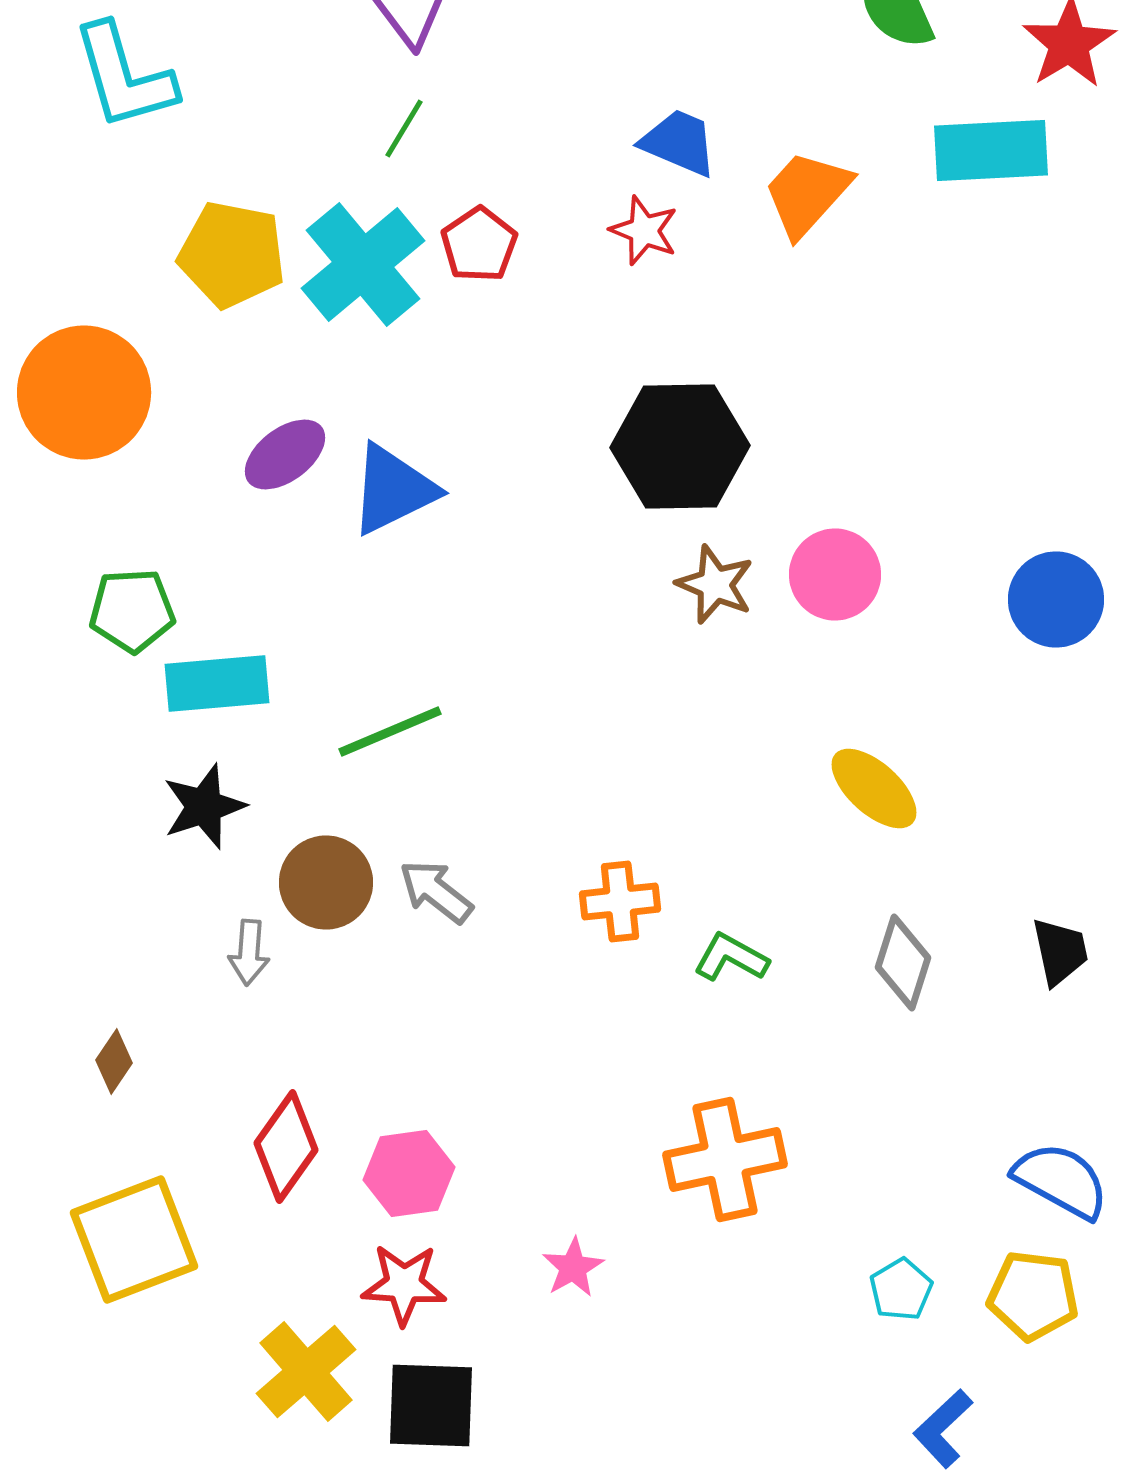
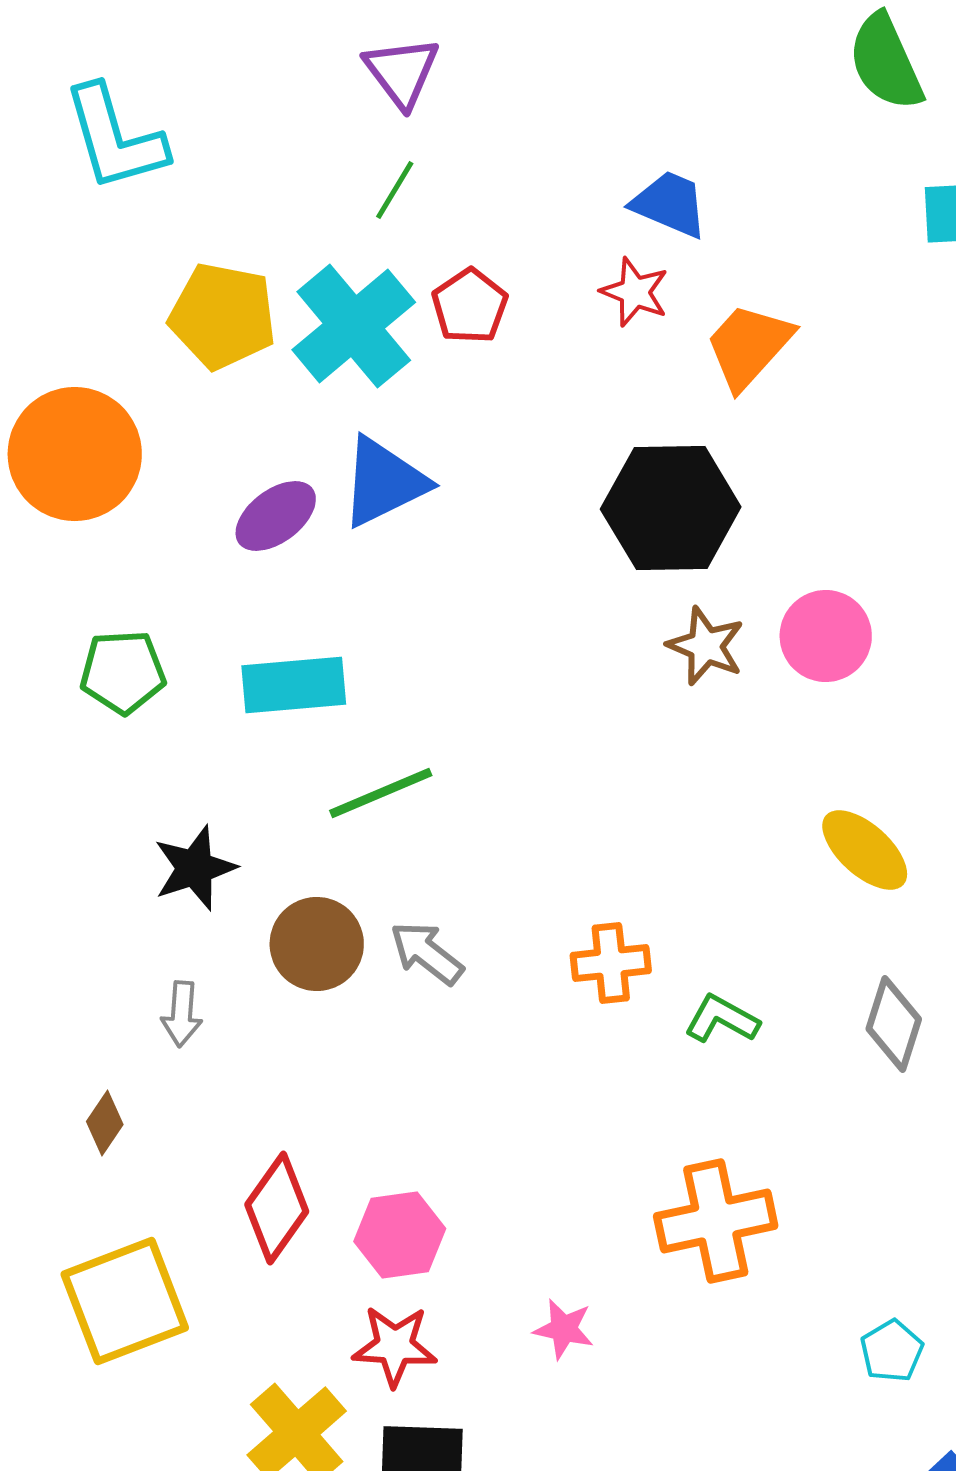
orange trapezoid: (807, 194) -> (749, 346), moved
blue triangle: (393, 490) -> (384, 482), moved
cyan rectangle: (217, 684) -> (294, 685), moved
gray arrow: (249, 952) -> (182, 1014), moved
pink star: (573, 1268) -> (564, 1329), turned -30

